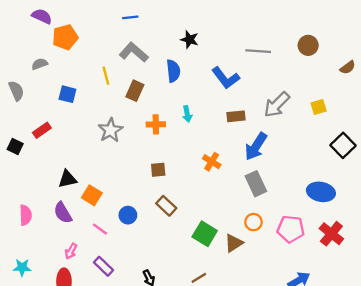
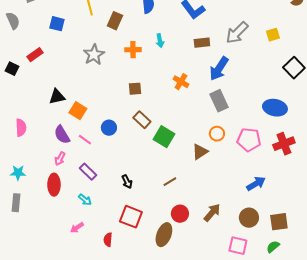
purple semicircle: (63, 213) -> (62, 135), moved
green square: (205, 234) -> (164, 137), moved
red cross: (331, 234) -> (284, 144), turned 30

